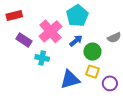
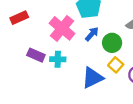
purple rectangle: (24, 40) -> (36, 55), moved
yellow square: (92, 72) -> (116, 65), turned 32

